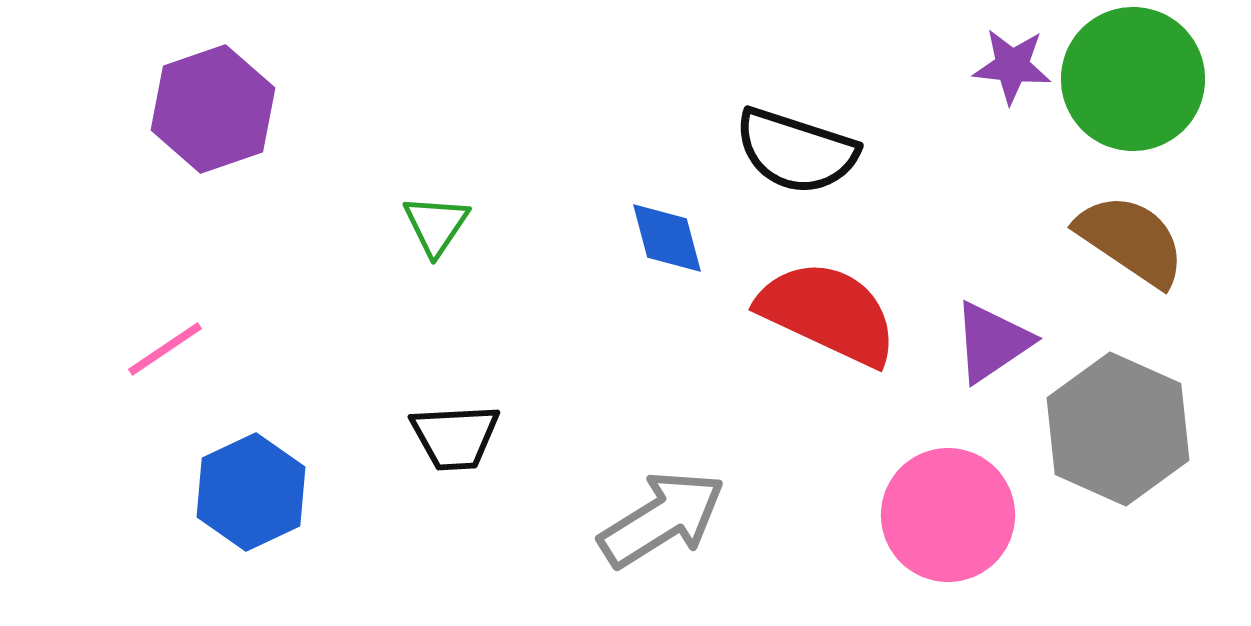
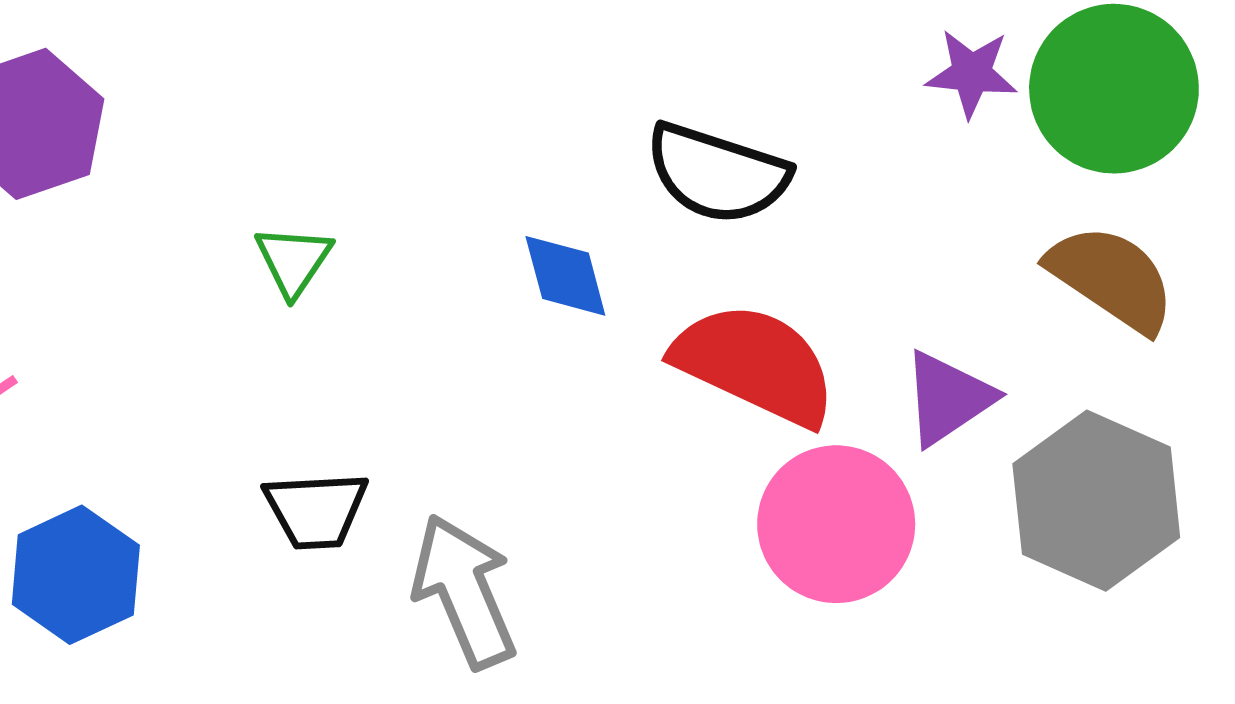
pink circle: (948, 515) -> (836, 524), moved
gray arrow: (662, 519) -> (464, 591), moved, turned -81

